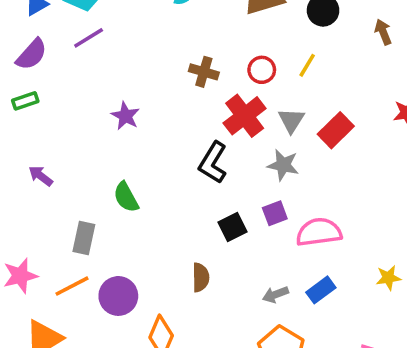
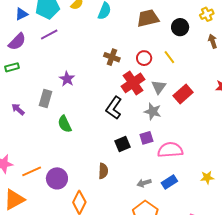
yellow line: (307, 65) -> (169, 57), turned -72
gray rectangle: (84, 238) -> (45, 99), moved

